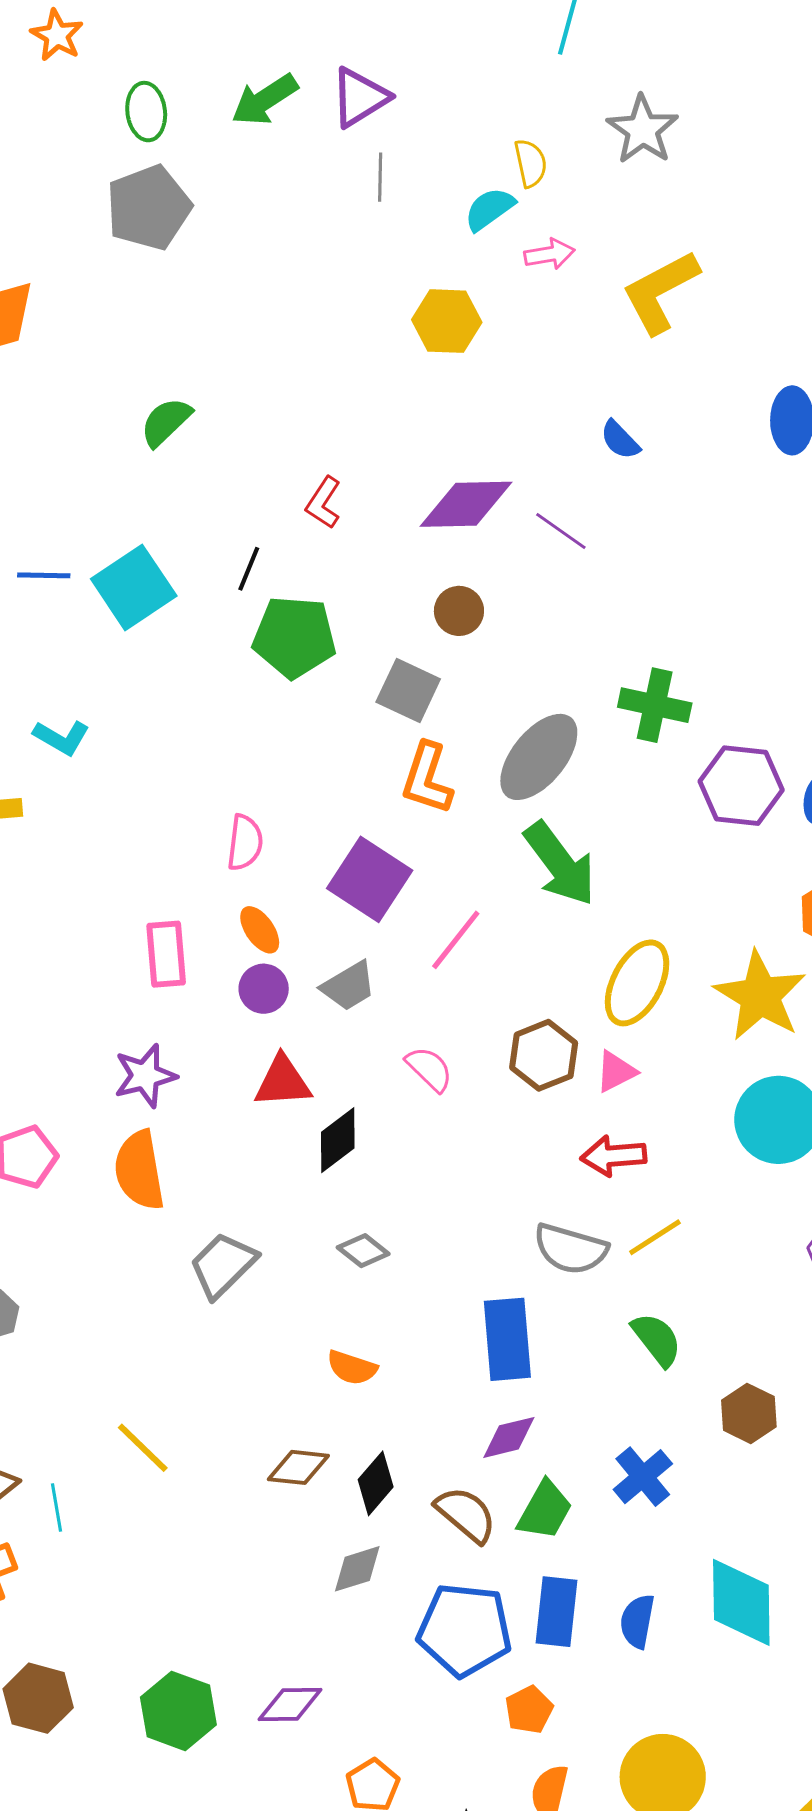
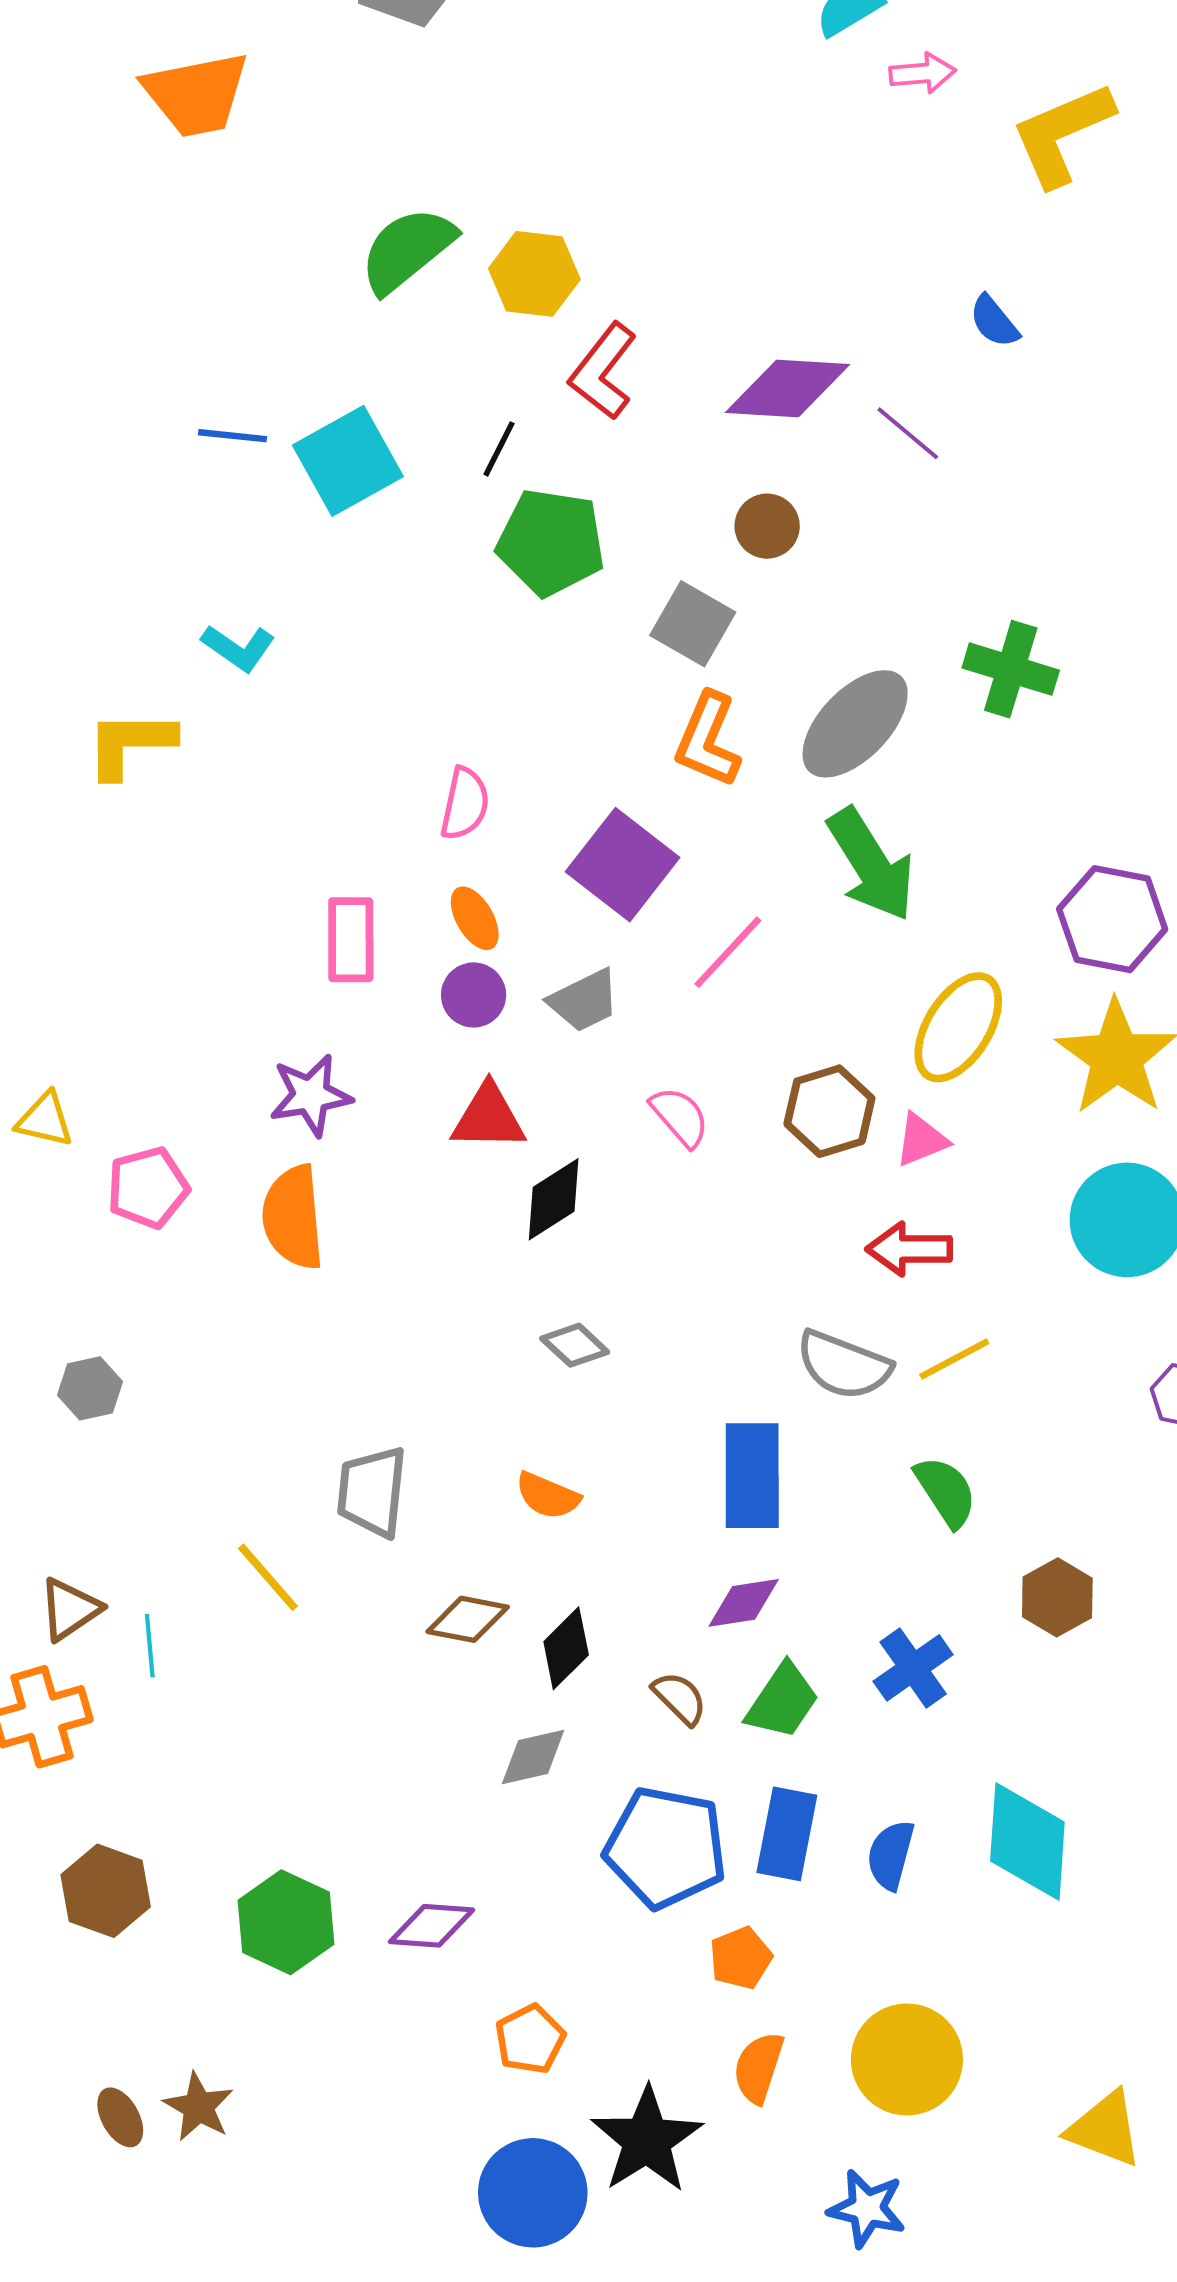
yellow hexagon: (447, 321) -> (534, 274), moved
green semicircle: (166, 422) -> (407, 250), size x1.4
red L-shape: (324, 503) -> (603, 371), size x1.4
purple hexagon: (741, 786) -> (1112, 919), moved
gray trapezoid: (223, 1265) -> (372, 1492), moved, turned -44
brown semicircle: (466, 1514) -> (680, 1698), size x0.7

